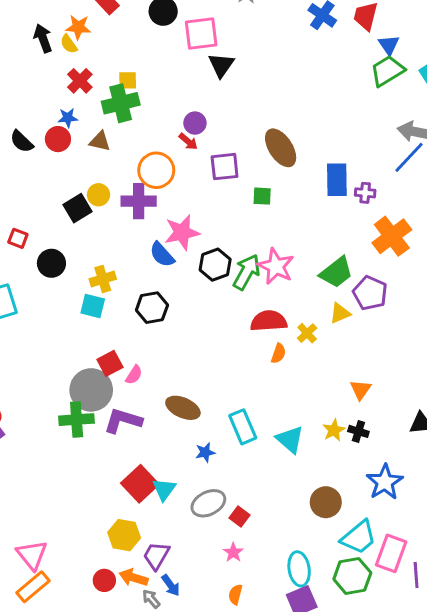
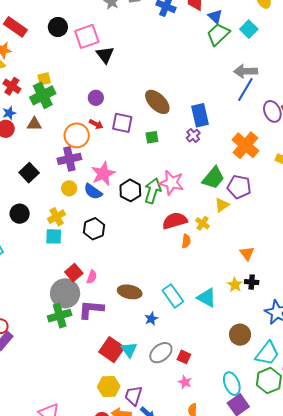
red arrow: (188, 142) -> (96, 124), moved
purple square: (225, 167) -> (122, 123), turned 30
purple cross: (365, 193) -> (193, 136), moved, turned -32
yellow circle: (98, 195) -> (69, 188), moved

